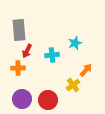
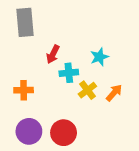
gray rectangle: (19, 30) -> (25, 22), moved
red arrow: (27, 51) -> (53, 54), moved
yellow cross: (73, 85) -> (87, 90), moved

